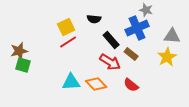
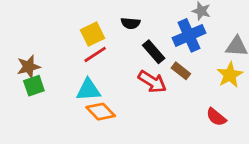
green square: (23, 65) -> (34, 86), turned -35
cyan triangle: (71, 82) -> (88, 90), moved
orange diamond: (96, 84) -> (101, 112), moved
red semicircle: (131, 85) -> (216, 117), moved

